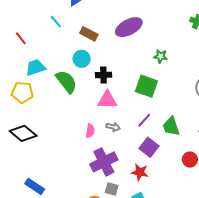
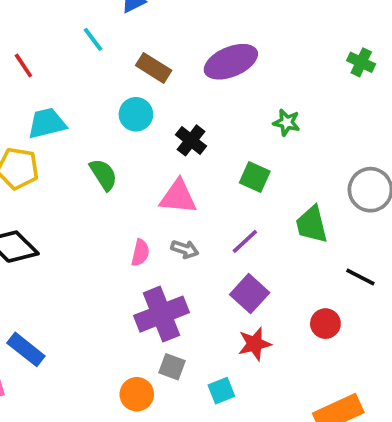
black cross: (103, 75) -> (191, 140), moved, turned 35
green semicircle: (66, 82) -> (103, 175), moved, size x0.7
green square: (146, 86) -> (255, 177), size x0.7
green trapezoid: (171, 126) -> (312, 225), moved
red star: (140, 172) -> (255, 344), moved, turned -30

